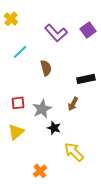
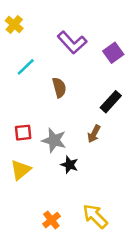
purple square: (88, 30) -> (113, 53), moved
black rectangle: (86, 79) -> (111, 102), turned -36
gray star: (42, 109) -> (54, 140), turned -30
yellow arrow: (74, 152) -> (95, 216), moved

